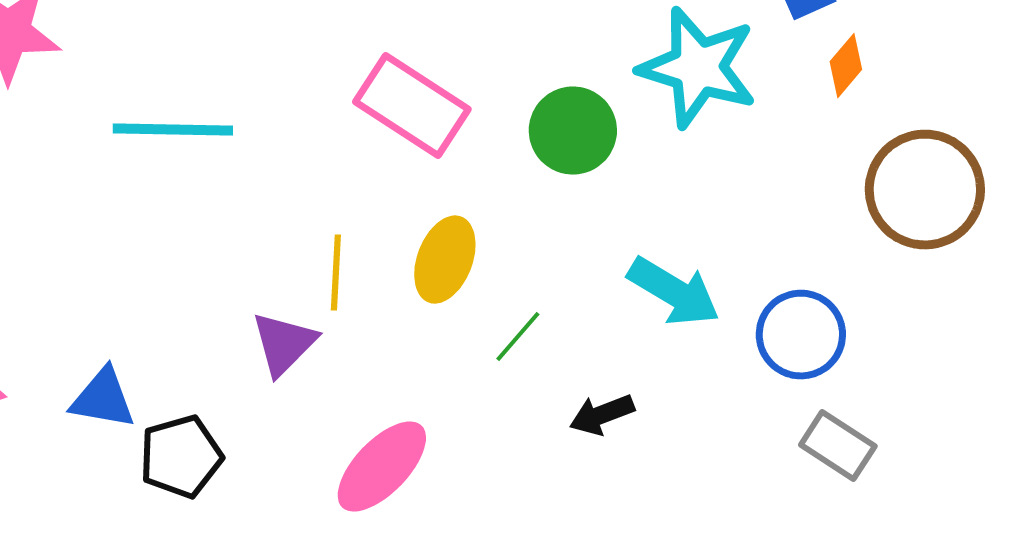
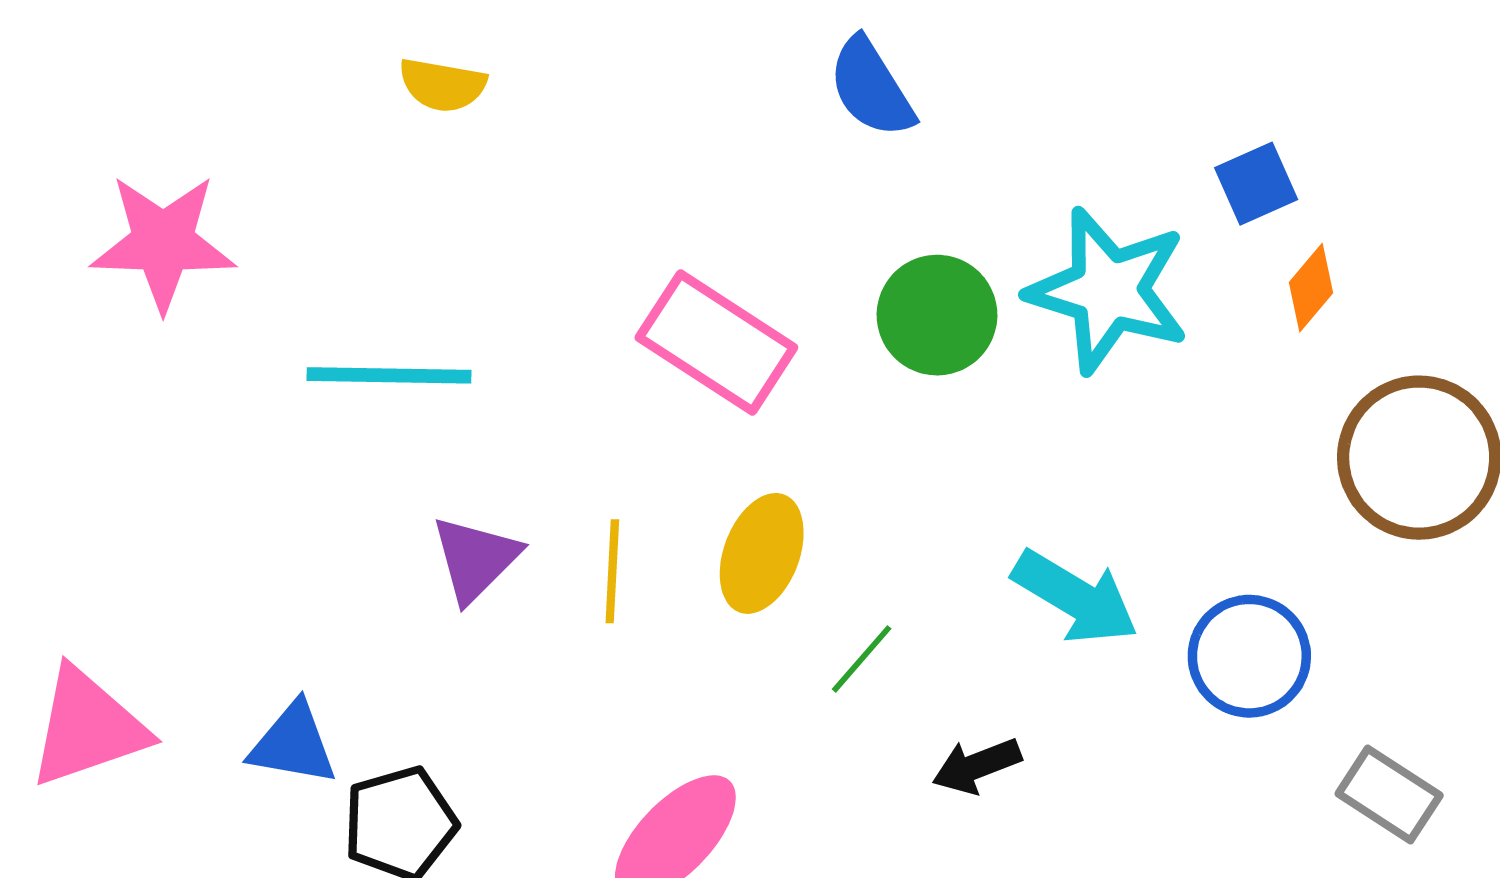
green circle: (573, 131) -> (937, 315), moved
purple triangle: (284, 344) -> (475, 559), moved
gray rectangle: (838, 446) -> (1389, 795), moved

